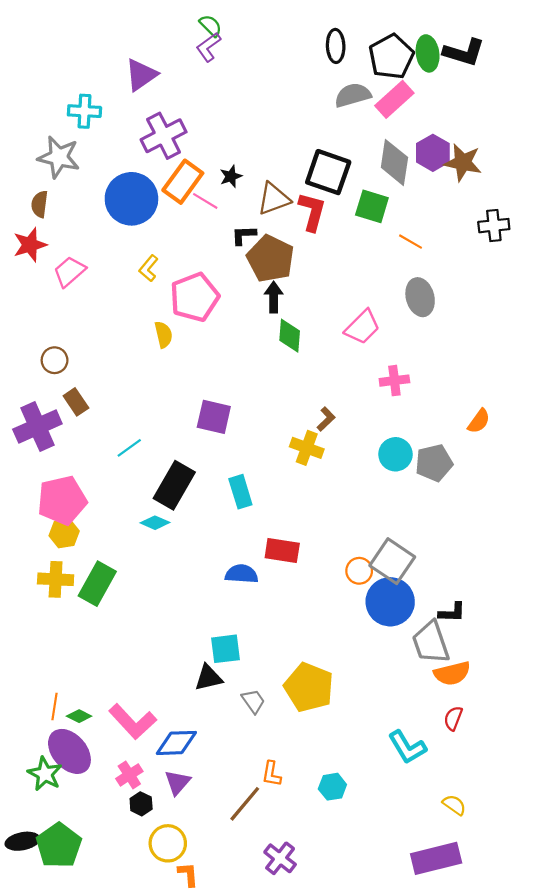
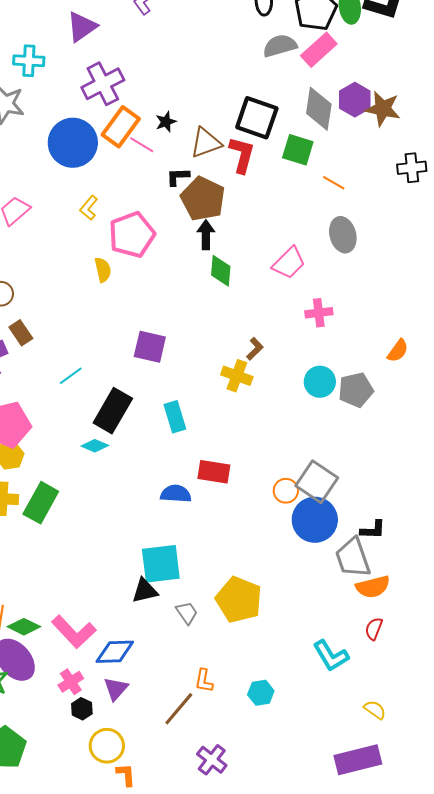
cyan square: (226, 649) -> (161, 564), size x1.4
green diamond: (79, 716) -> (24, 627), size x1.4

